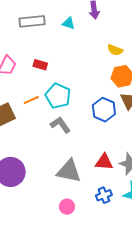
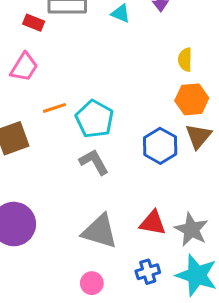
yellow semicircle: (115, 50) -> (185, 60), turned 63
red rectangle: (40, 65) -> (34, 23), moved
orange line: (31, 100) -> (54, 108), moved

